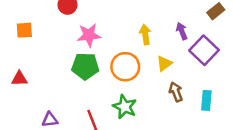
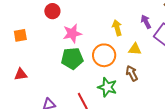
yellow triangle: (164, 63) -> (135, 49), turned 48
brown arrow: (176, 92) -> (132, 73), moved

